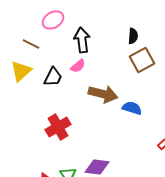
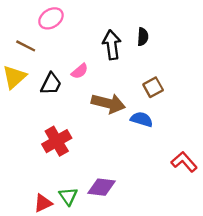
black arrow: (82, 40) -> (112, 45), moved
brown square: (142, 60) -> (153, 87), moved, size x0.7

